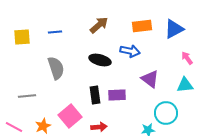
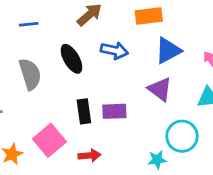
blue triangle: (174, 29) -> (168, 51), moved
blue arrow: (130, 51) -> (114, 51), moved
black ellipse: (100, 60) -> (71, 59), moved, turned 45

